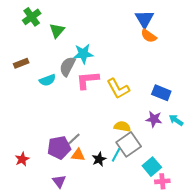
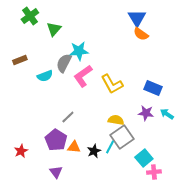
pink L-shape: (88, 80) -> (83, 76), turned -30
gray line: (74, 139) -> (68, 117), moved
purple pentagon: (59, 148) -> (56, 140), turned -30

